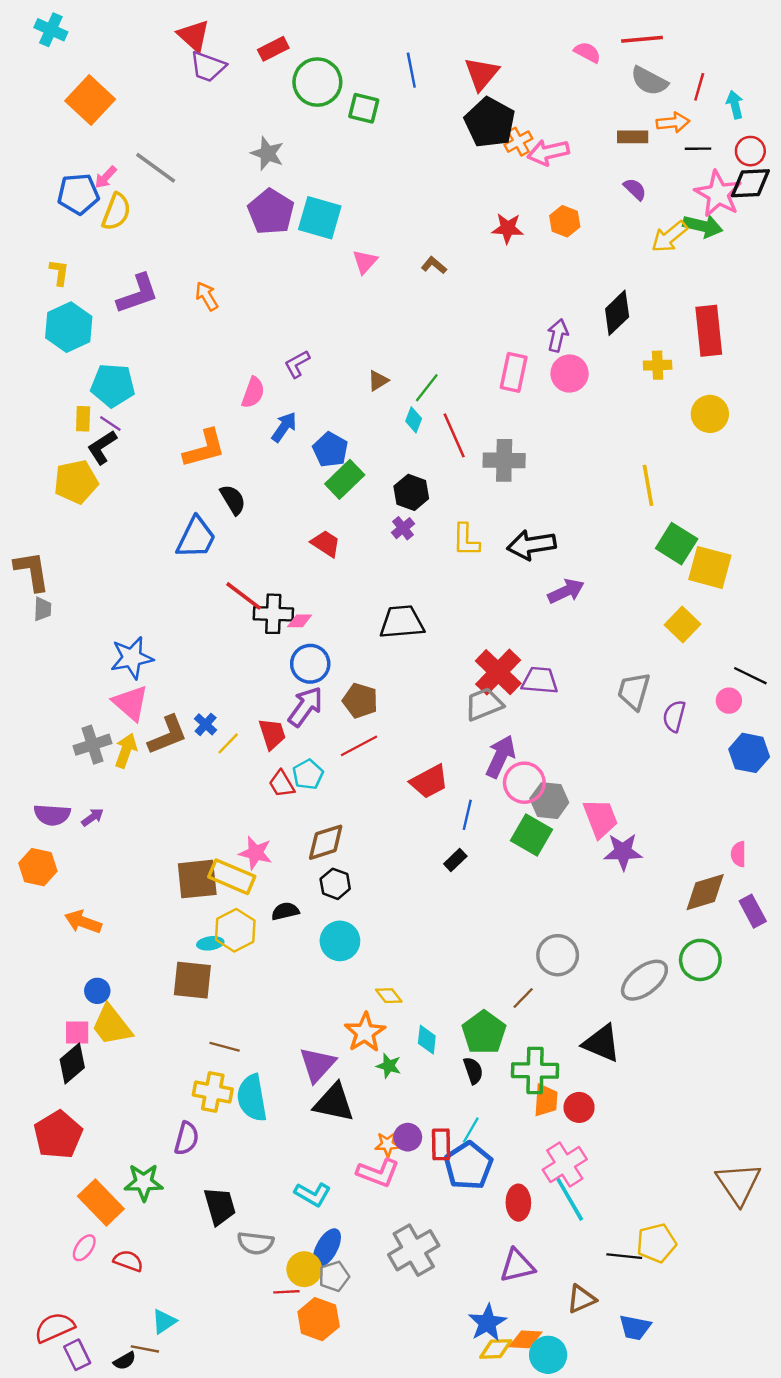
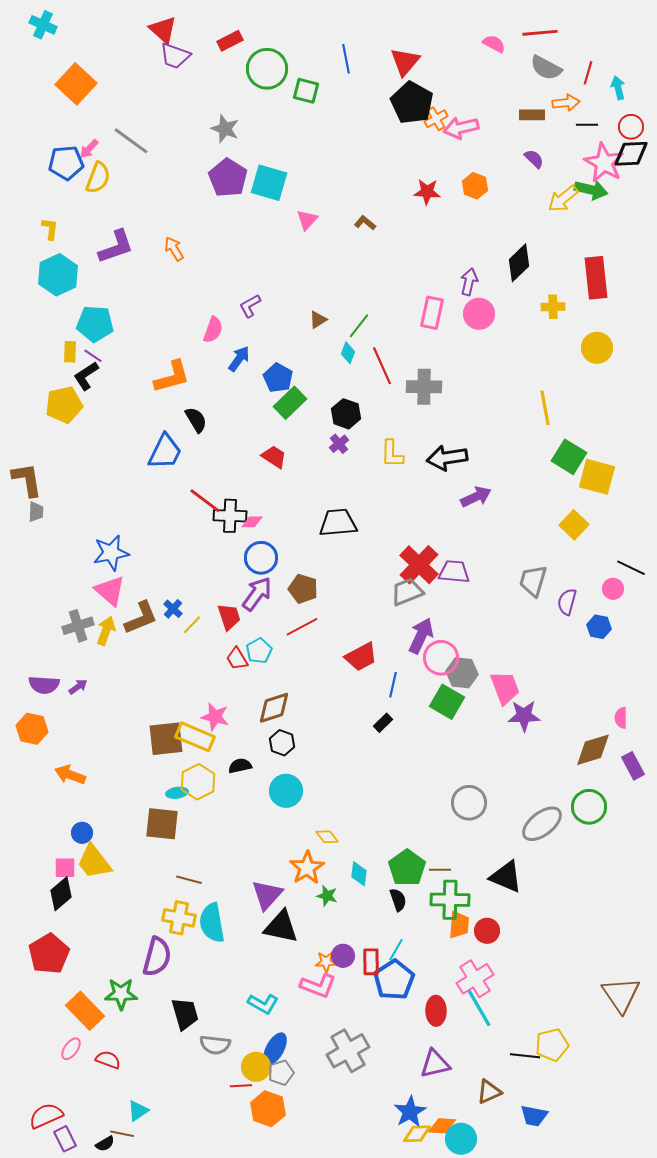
blue hexagon: (749, 753) -> (599, 627), moved, size x0.7
brown line: (523, 998) -> (440, 870), moved, turned 45
purple semicircle: (187, 1138) -> (157, 957), size x1.4

